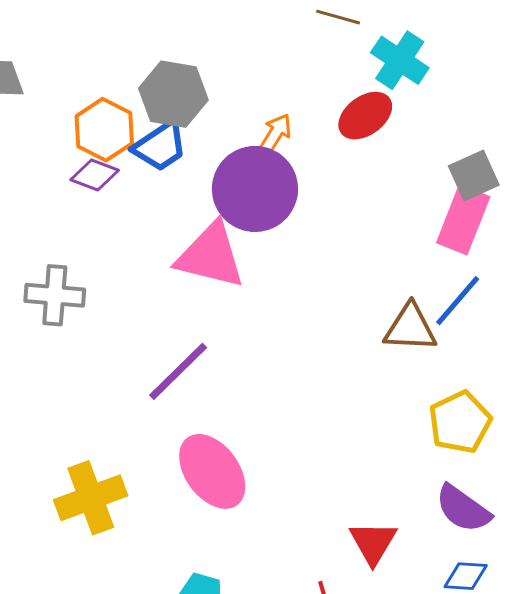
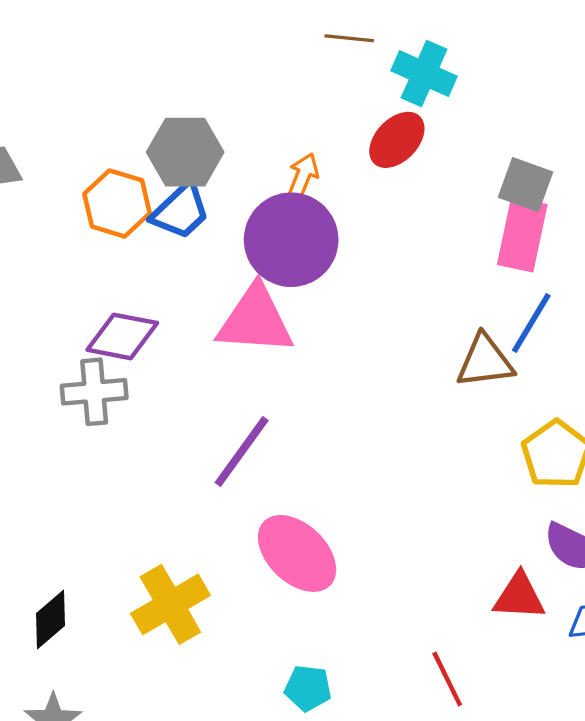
purple diamond: (95, 175) -> (122, 336), moved, size x1.4
gray square: (474, 175) -> (525, 185), turned -36
red triangle: (373, 543) -> (519, 596), moved, turned -48

